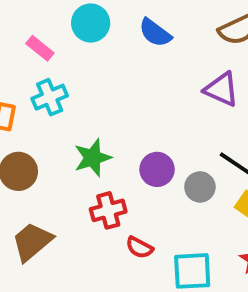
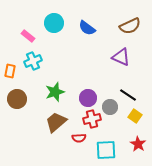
red cross: (108, 210) -> (92, 119), moved
brown trapezoid: (32, 242) -> (56, 122), moved
red semicircle: (139, 247) -> (79, 138), turned -32

